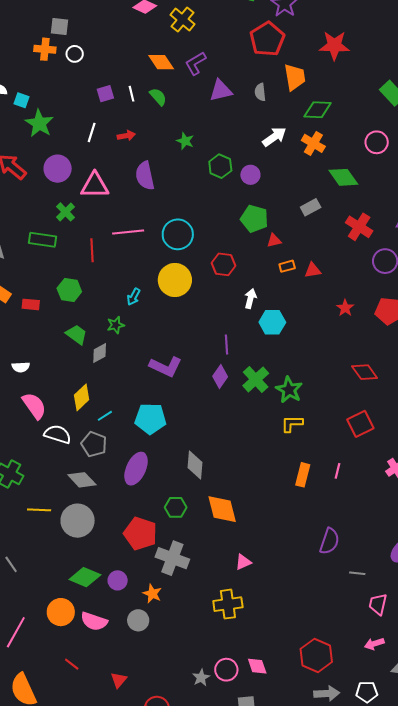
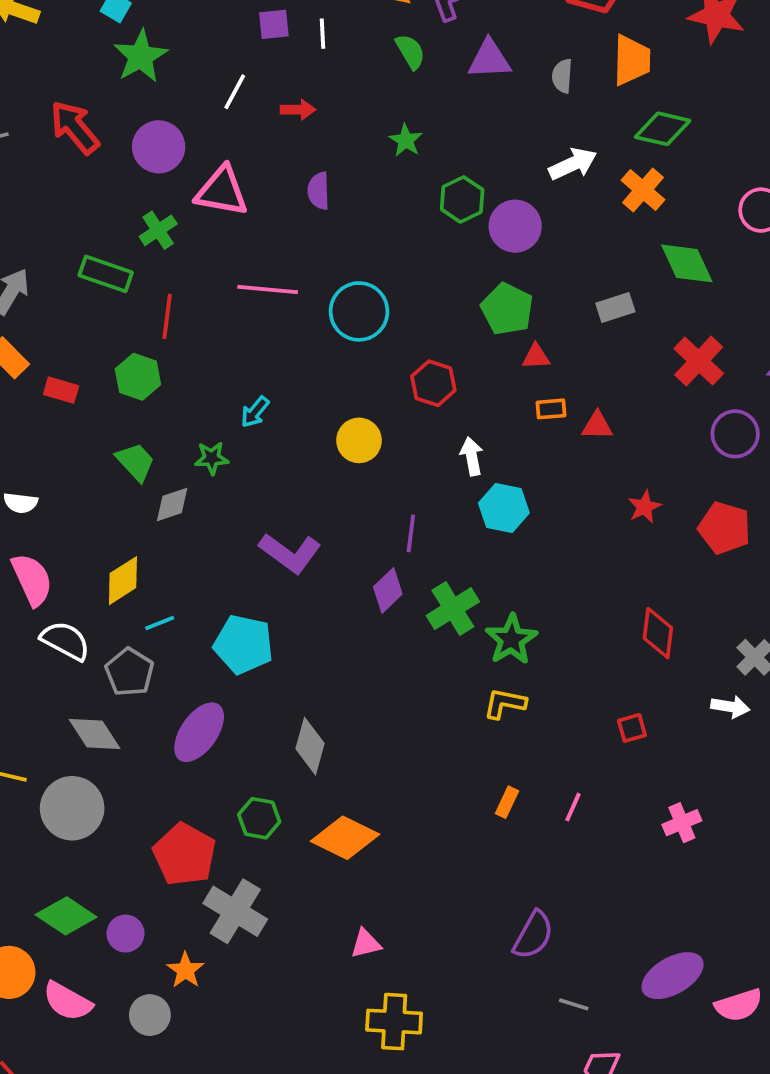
green semicircle: (158, 97) -> (410, 52), moved
purple circle: (250, 175) -> (515, 226), size x1.4
purple semicircle: (145, 176) -> (319, 191), size x0.7
red line: (92, 250) -> (167, 316), moved
yellow circle: (175, 280) -> (359, 440), moved, size x0.7
white arrow: (250, 299) -> (472, 456), turned -36
red diamond: (365, 372) -> (658, 633), turned 32
red square: (360, 424) -> (632, 728), size x0.6
orange rectangle: (303, 475) -> (507, 802), size x0.7
orange diamond: (222, 509) -> (345, 838), turned -60
yellow cross: (228, 604) -> (394, 1022), moved

